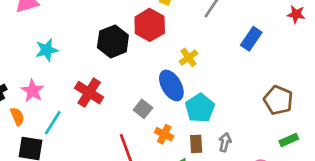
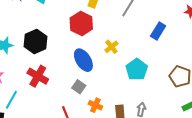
black hexagon: (113, 41) -> (35, 41), moved
blue ellipse: (171, 85) -> (83, 60), moved
cyan pentagon: (200, 108) -> (137, 69), moved

